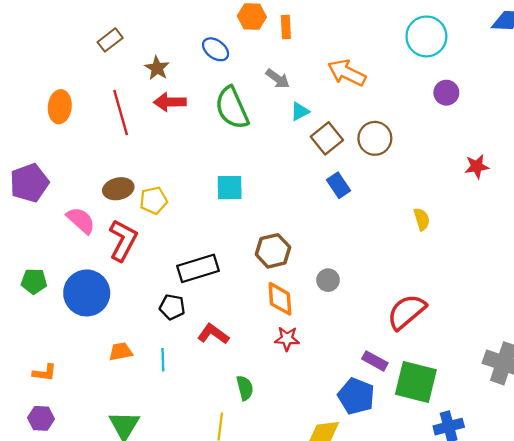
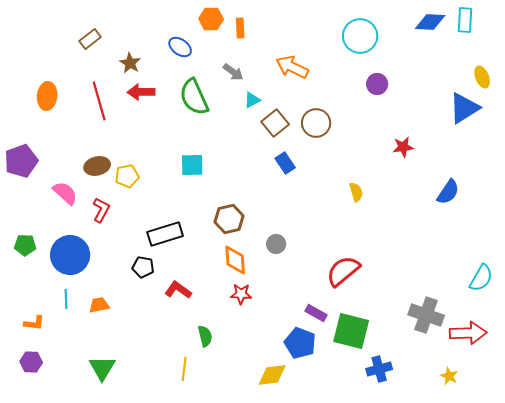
red L-shape: (123, 240) -> (101, 210), size x0.7
cyan line: (163, 360) -> (66, 299), moved

